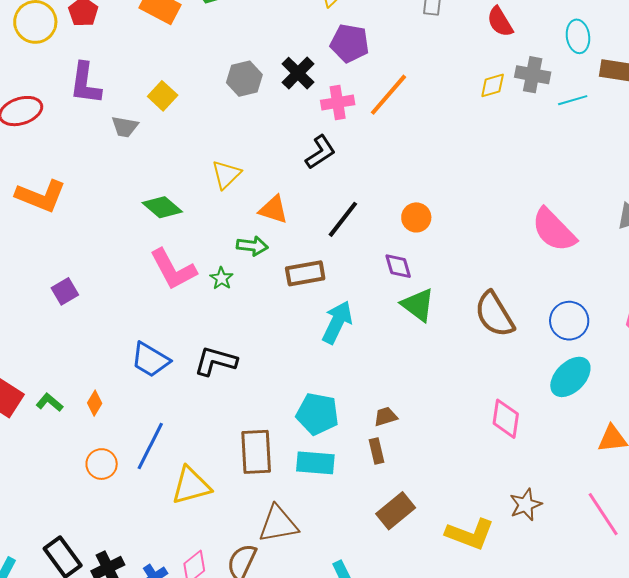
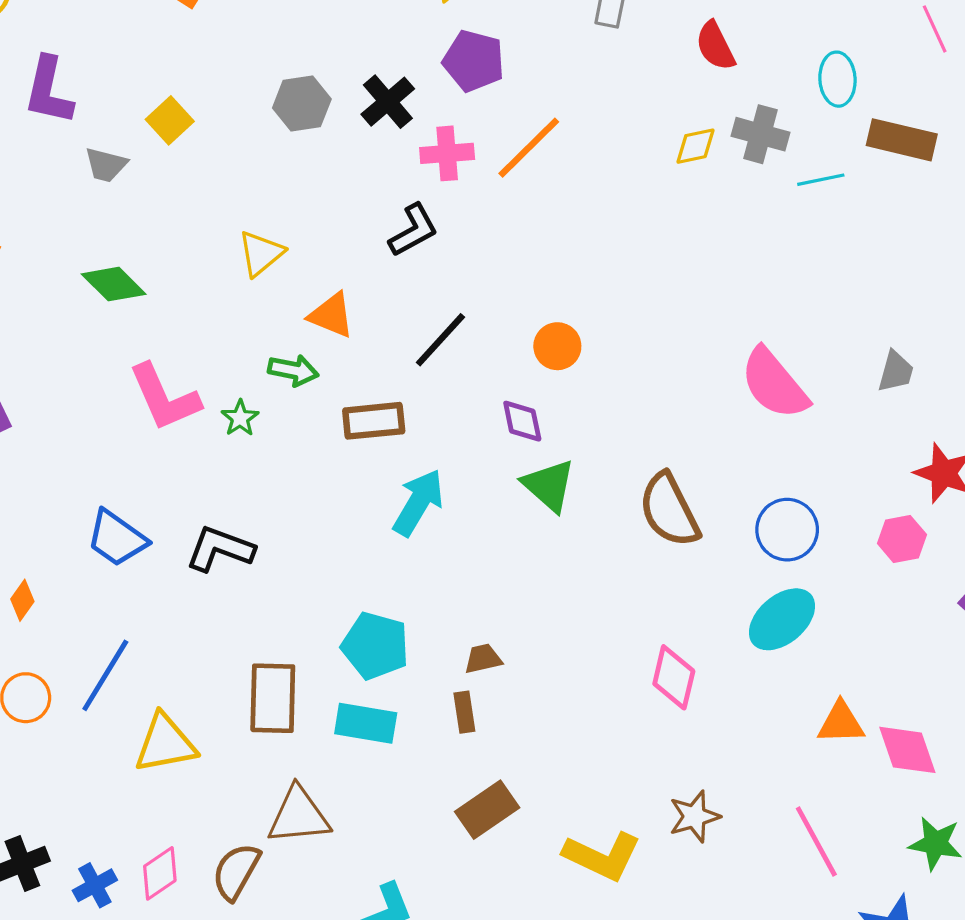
green diamond: (162, 207) -> (114, 284), moved

